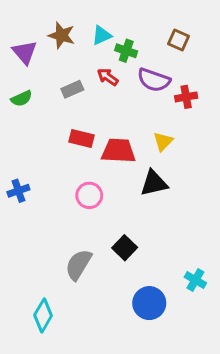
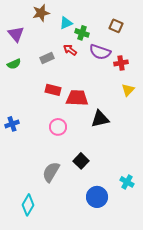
brown star: (62, 35) -> (41, 13), moved, turned -30
yellow triangle: (163, 142) -> (128, 90), moved

